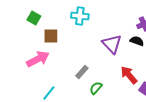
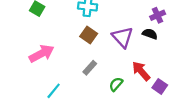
brown square: (51, 36) -> (89, 35), moved, turned 35
green semicircle: (96, 88) -> (116, 84), moved

